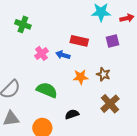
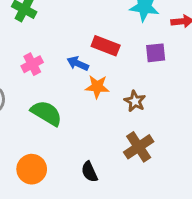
pink cross: (42, 53) -> (32, 64), moved
orange star: (81, 77) -> (97, 87), moved
black semicircle: (72, 114) -> (89, 172), moved, turned -104

